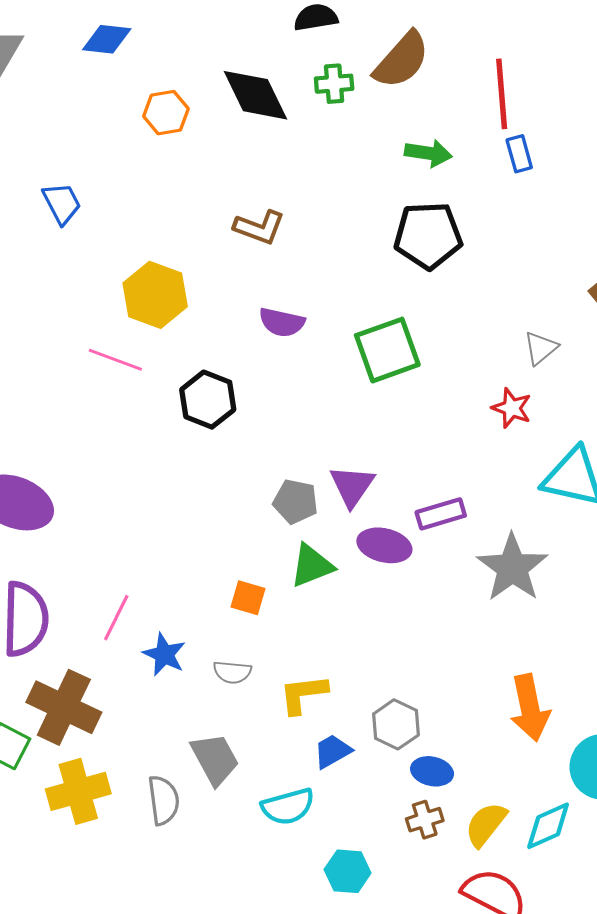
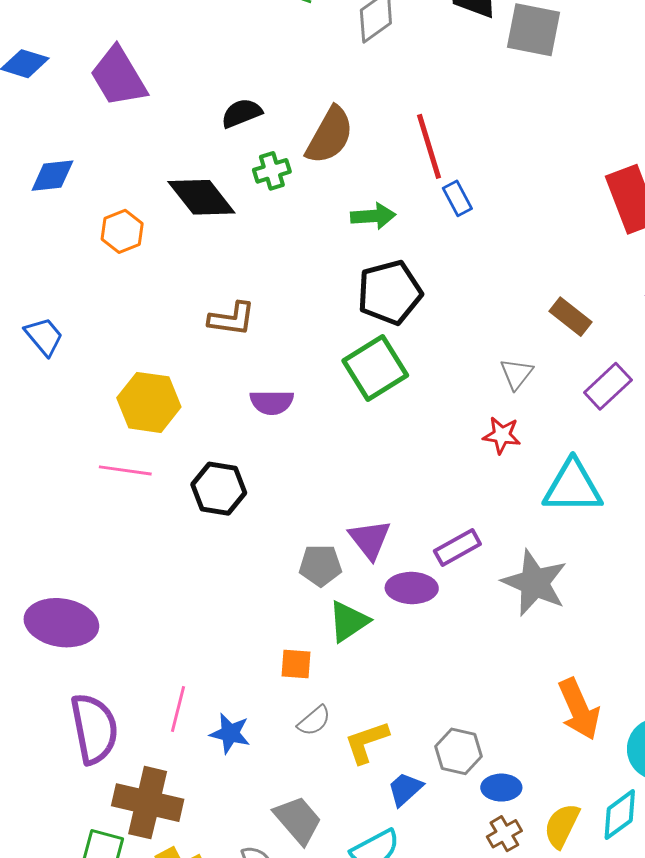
green square: (387, 350) -> (375, 368), moved
gray semicircle: (232, 672) -> (314, 721), moved, turned -33

